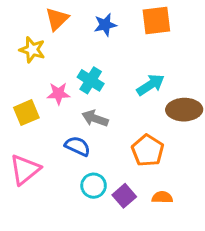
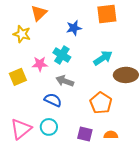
blue star: (105, 25) -> (74, 28), moved
pink triangle: (25, 170) -> (21, 129), moved
cyan circle: (94, 186) -> (49, 127), moved
purple square: (124, 196) -> (85, 134), turned -35

